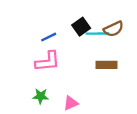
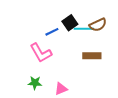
blue line: (49, 37) -> (52, 32), moved
pink L-shape: (48, 61) -> (41, 53), turned 65

